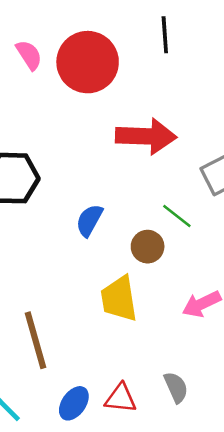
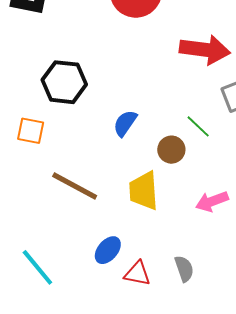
red arrow: (146, 136) -> (205, 50), moved
brown line: (36, 340) -> (75, 186), moved, turned -51
blue ellipse: (74, 403) -> (108, 250), moved

